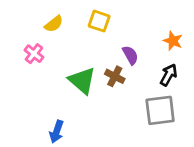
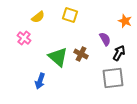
orange star: (173, 41) -> (125, 21), moved
purple semicircle: (130, 55) -> (105, 39), moved
blue arrow: (57, 132) -> (40, 81), moved

